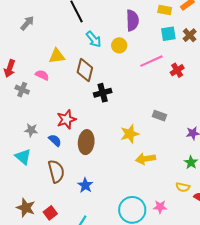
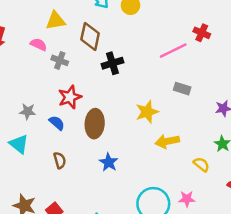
pink line: (151, 61) -> (173, 51), moved
red cross: (177, 70) -> (202, 33), turned -32
gray cross: (22, 90) -> (60, 60), moved
brown semicircle: (56, 171) -> (60, 160), size x0.6
blue star: (85, 185) -> (109, 162), moved
yellow semicircle: (183, 187) -> (201, 164), moved, turned -152

